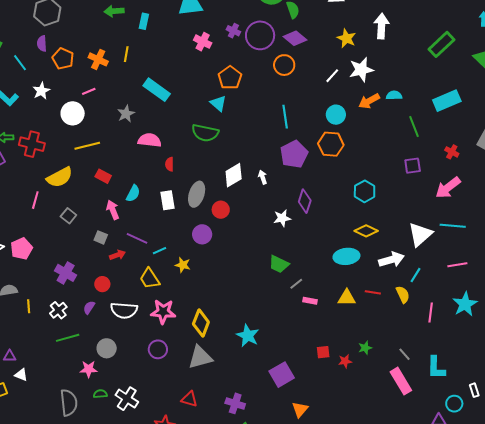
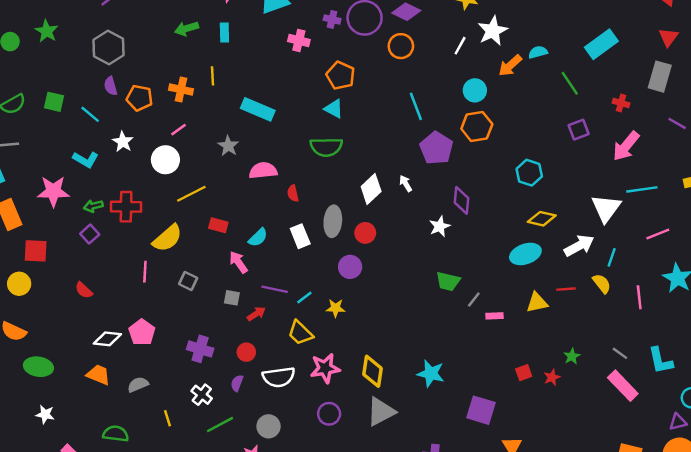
cyan semicircle: (133, 193) -> (258, 237), turned 30
yellow line: (29, 306) -> (167, 418), moved
purple square: (282, 375) -> (481, 410), turned -30

